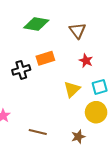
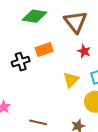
brown triangle: (78, 31) -> (75, 22), size x1.4

